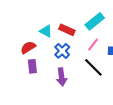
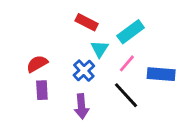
red rectangle: (67, 30) -> (87, 22), moved
cyan triangle: (46, 31) -> (100, 49), moved, turned 32

